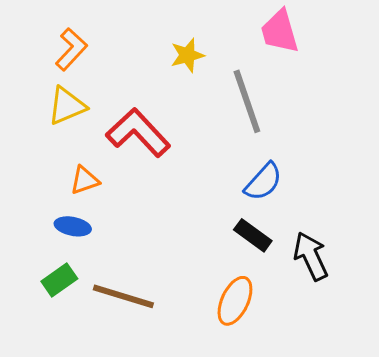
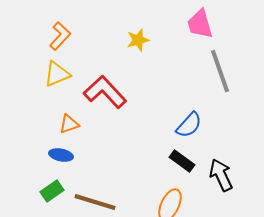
gray line: (247, 101) -> (220, 71), moved

